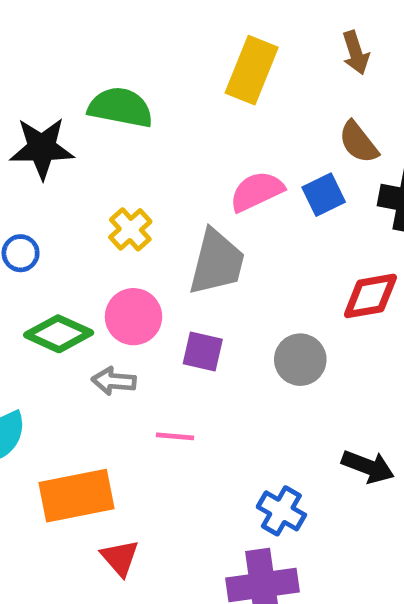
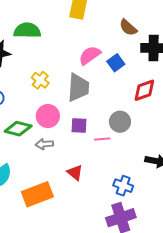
blue square: (324, 195) -> (116, 63), moved
pink line: (175, 436) -> (102, 139), moved
red triangle: (120, 558) -> (75, 173), moved

